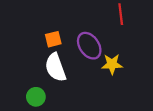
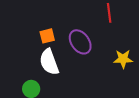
yellow star: (112, 64) -> (123, 59), moved

